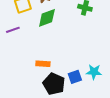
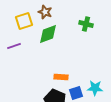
orange rectangle: (43, 64) -> (61, 77), moved

